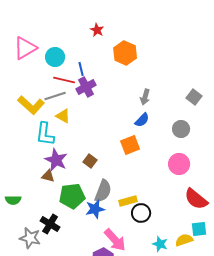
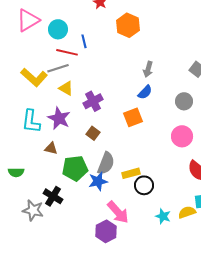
purple cross: (86, 87) -> (93, 101), moved
cyan L-shape: (45, 134) -> (31, 121), moved
purple star: (56, 160) -> (59, 118), moved

